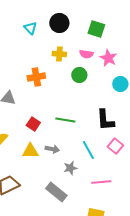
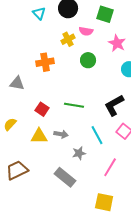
yellow cross: (59, 54) -> (68, 39), turned -32
pink semicircle: (86, 54) -> (86, 31), moved
black L-shape: (105, 120) -> (114, 105), turned 65
pink line: (101, 182) -> (110, 167), turned -54

